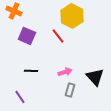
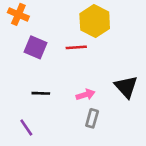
red line: (58, 36) -> (76, 47), turned -56
black triangle: (95, 77) -> (126, 87), moved

